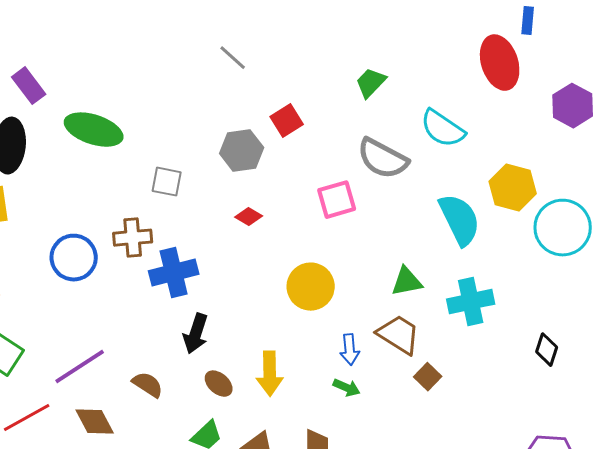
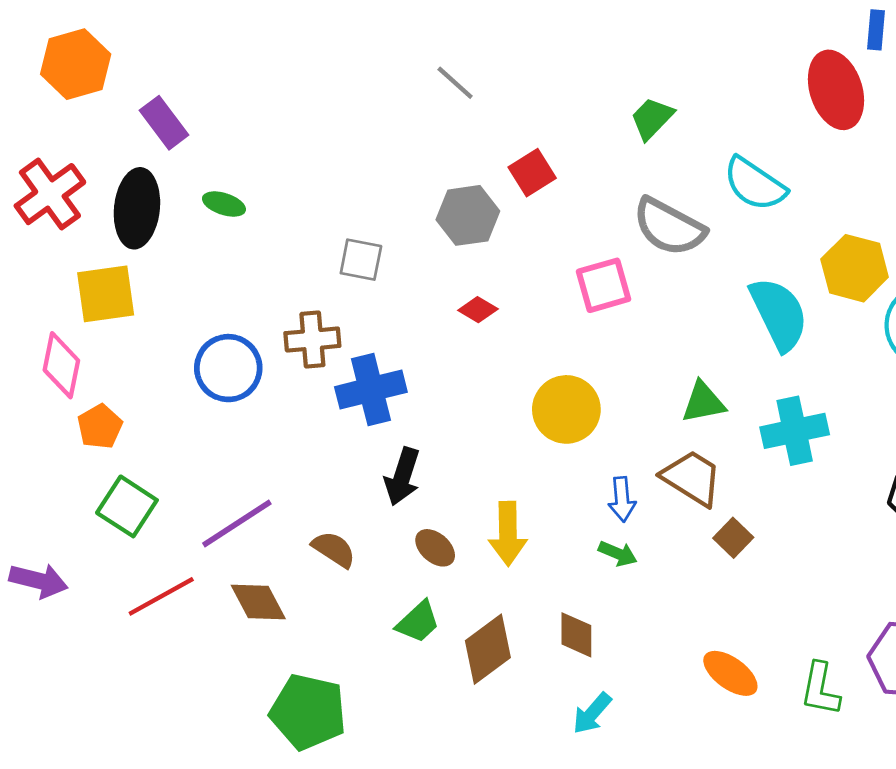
green ellipse: (94, 130) -> (224, 204), moved, size x0.5

